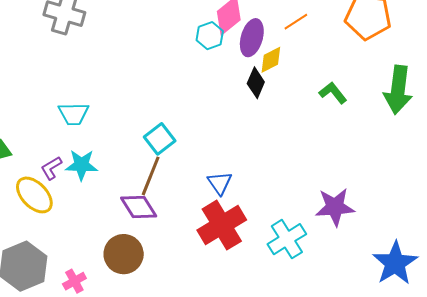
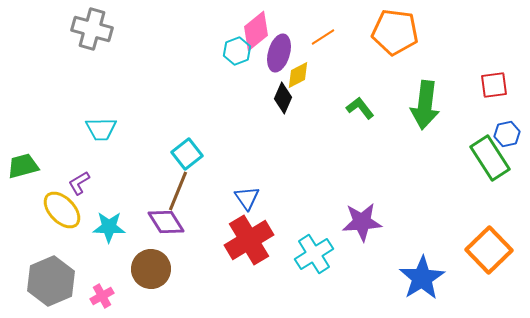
cyan star: (81, 165) -> (109, 227), moved

